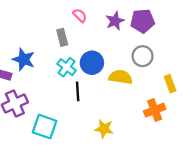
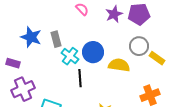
gray rectangle: (62, 37) -> (56, 39), moved
blue star: (24, 59) -> (31, 37), moved
yellow rectangle: (170, 84) -> (157, 58), moved, turned -35

